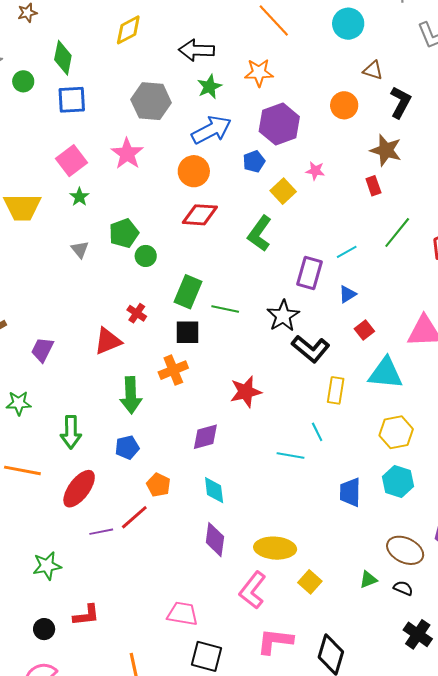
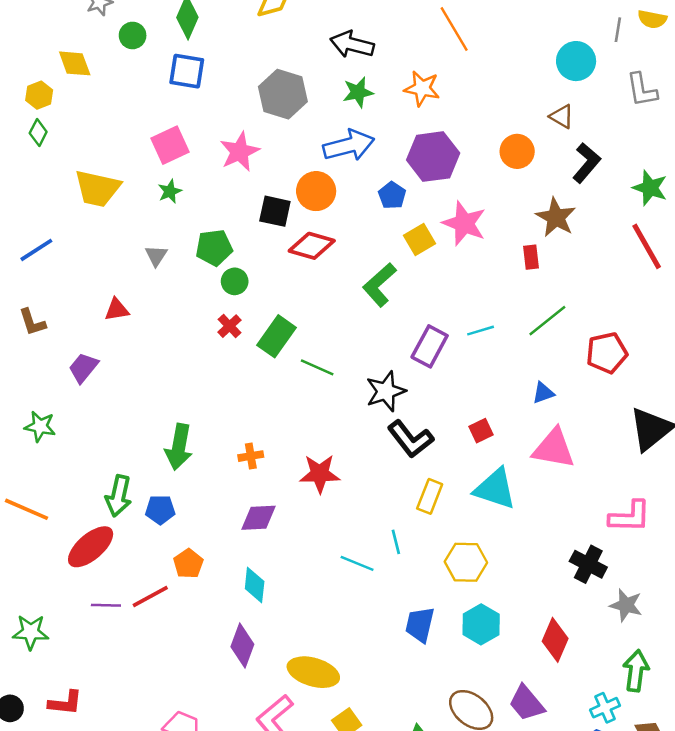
cyan circle: (348, 24) -> (576, 61), moved
blue pentagon: (254, 161) -> (392, 195), turned -30
pink star: (315, 171) -> (464, 223), size x1.8
blue triangle: (347, 294) -> (543, 393), moved
red cross: (137, 313) -> (230, 326), moved
black square: (187, 332) -> (275, 211), moved
red triangle: (108, 341) -> (117, 310), moved, size x0.7
orange cross: (173, 370) -> (251, 456), moved, size x0.7
green arrow: (71, 432) -> (118, 496), moved
yellow hexagon: (396, 432) -> (466, 562), moved

